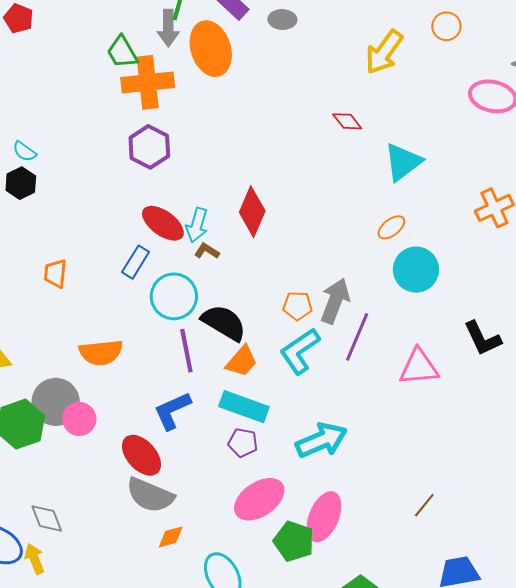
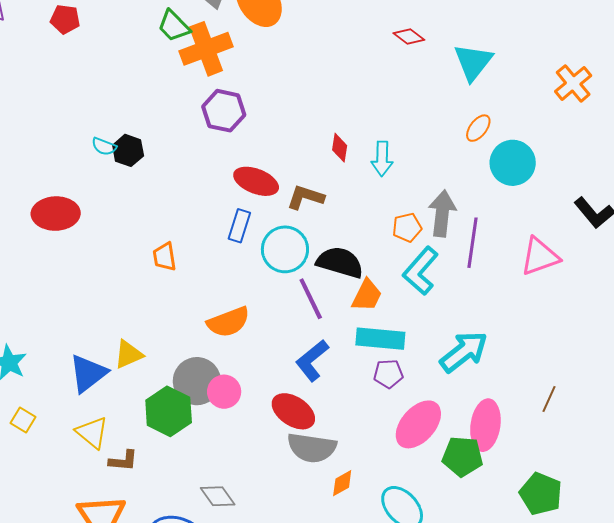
black hexagon: (21, 183) -> (128, 150), moved
red diamond: (252, 212) -> (340, 148), size x0.6
cyan arrow: (197, 225) -> (382, 159), moved
brown L-shape: (207, 251) -> (305, 197), size x1.5
brown line: (424, 505) -> (549, 399), moved

